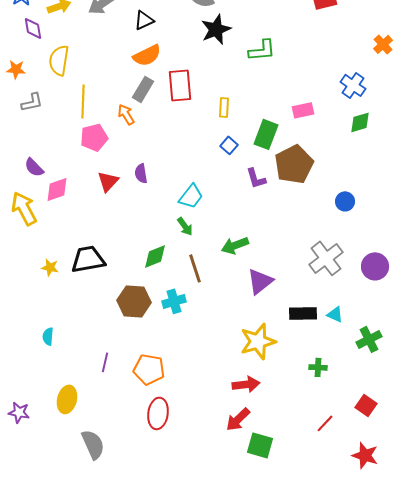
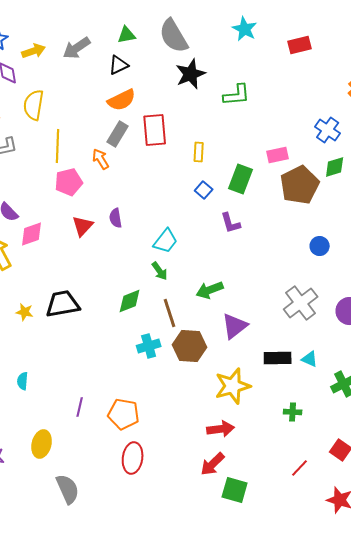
brown pentagon: (294, 164) -> (300, 185), moved
brown hexagon: (134, 301) -> (190, 346), moved

